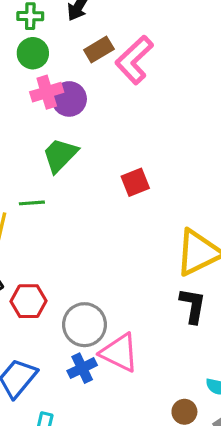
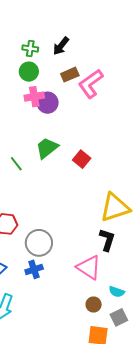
green trapezoid: (60, 155) -> (47, 148), moved
red square: (135, 182) -> (82, 159), turned -36
green line: (32, 203) -> (16, 164), turned 49
pink triangle: (119, 353) -> (89, 267), moved

